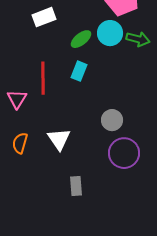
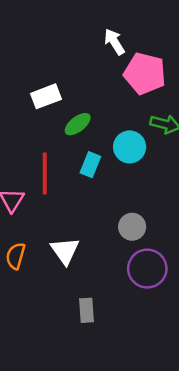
cyan circle: (110, 33) -> (130, 147), moved
green ellipse: (81, 39) -> (78, 124), moved

